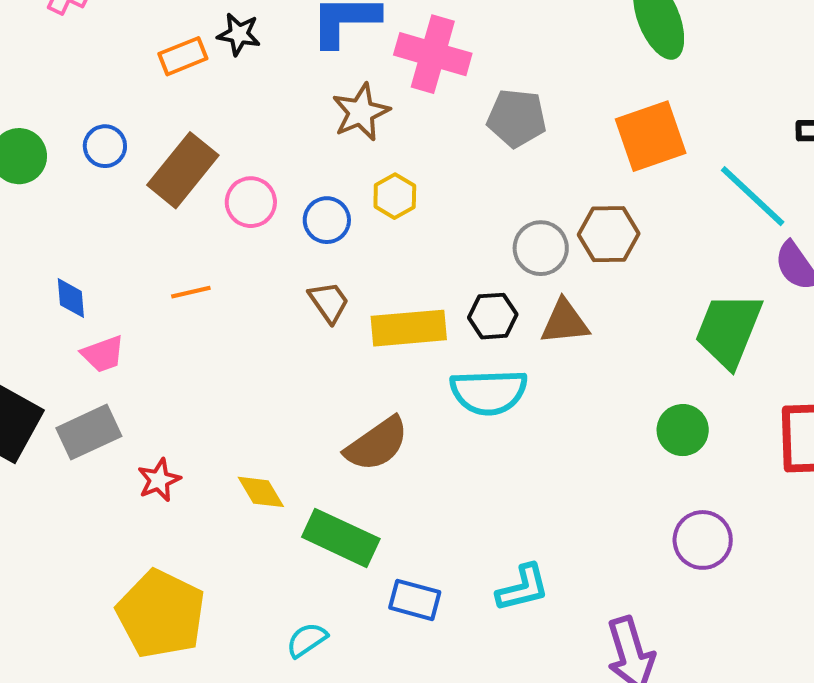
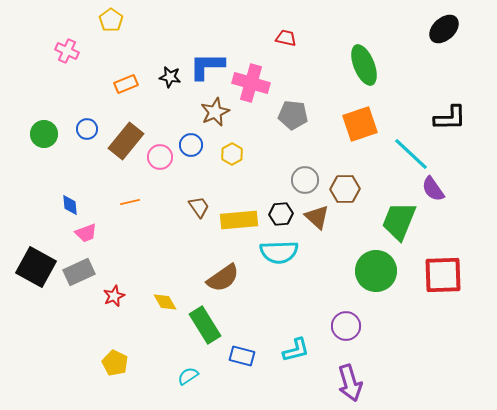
black star: (239, 34) -> (170, 77), moved
blue circle: (327, 220) -> (191, 145), moved
brown hexagon: (609, 234) -> (345, 189), moved
brown triangle: (565, 322) -> (317, 217), turned 48
green circle: (683, 430) -> (376, 271), size x1.6
green rectangle: (341, 538) -> (205, 325), turned 33
purple circle: (703, 540) -> (346, 326), moved
yellow pentagon: (161, 614) -> (115, 363), size x0.6

